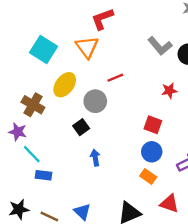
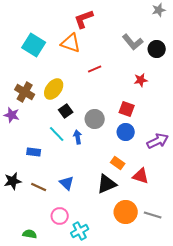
orange triangle: (87, 47) -> (71, 43), turned -35
yellow ellipse: (65, 85) -> (54, 89), moved
gray circle: (95, 101) -> (95, 119), moved
cyan line: (32, 154) -> (57, 134), moved
orange rectangle: (148, 176) -> (118, 163), moved

